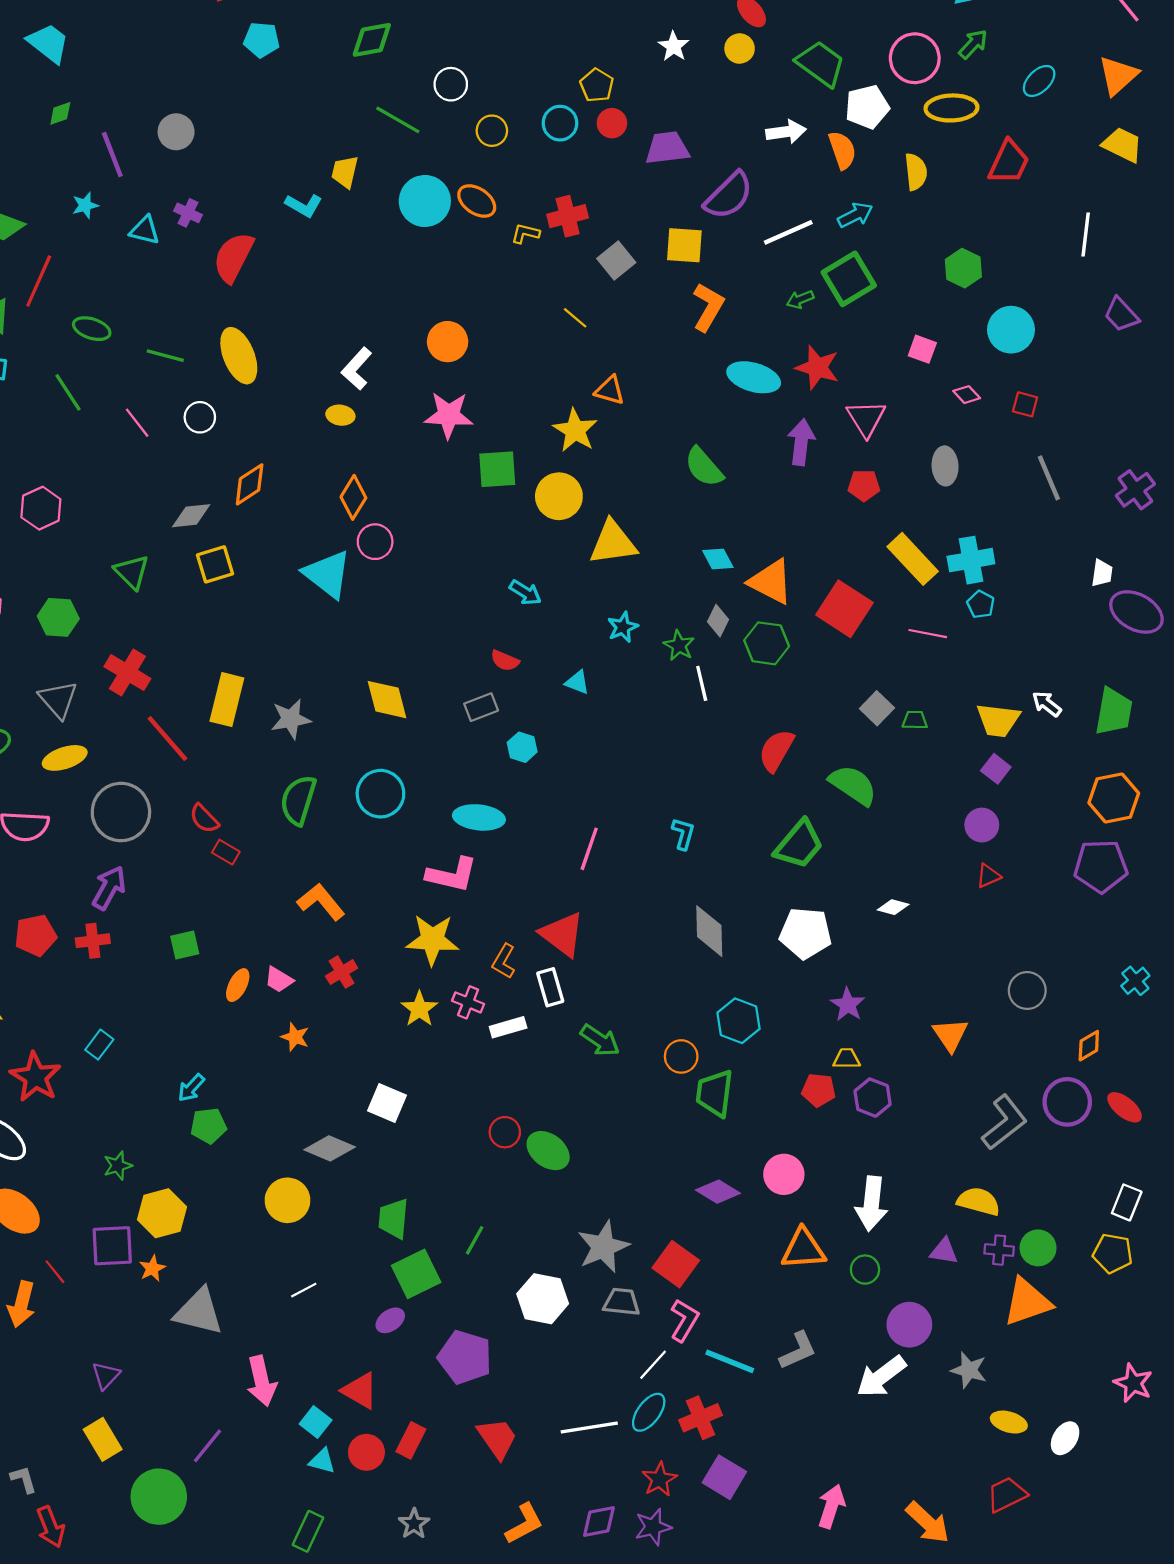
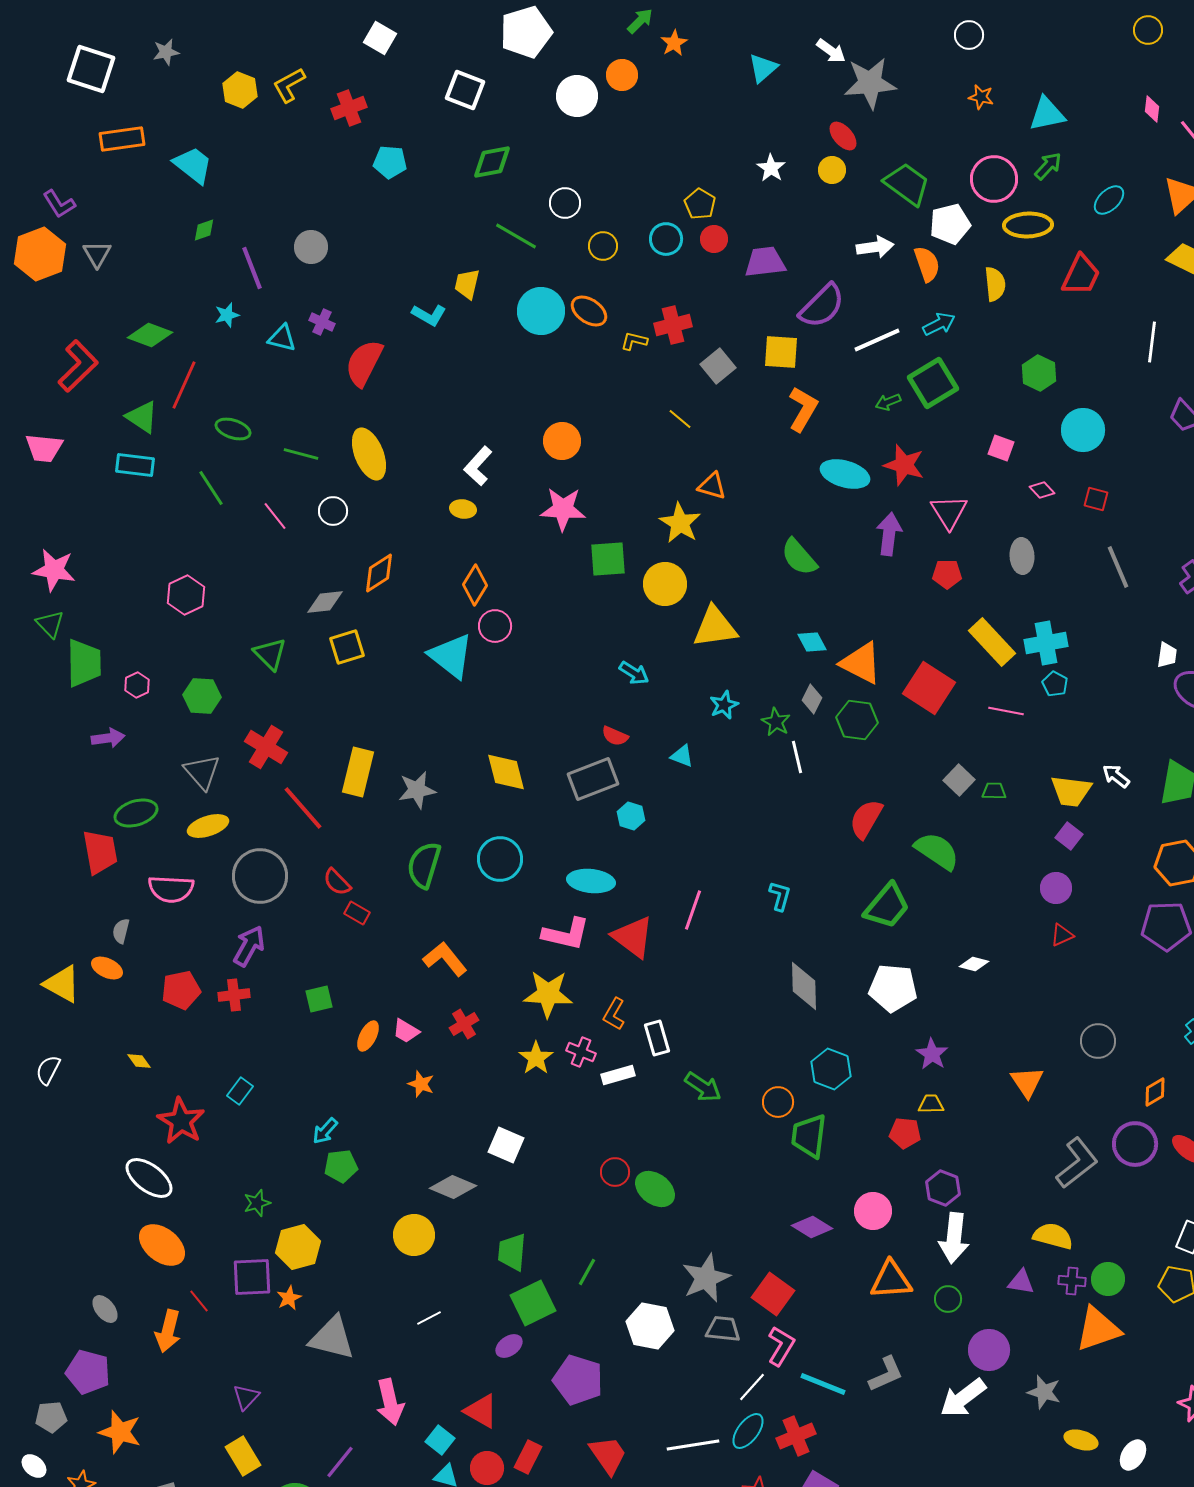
gray rectangle: (481, 707) -> (593, 779), size x1.6
red triangle: (562, 934) -> (633, 937), moved
purple hexagon: (873, 1098) -> (943, 1188), moved

